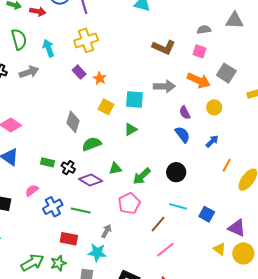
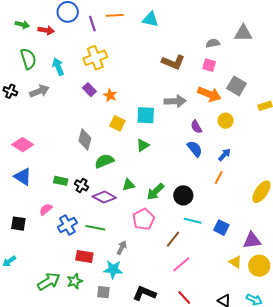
orange line: (227, 165) -> (219, 177), moved
black circle: (176, 172) -> (183, 195), moved
purple triangle: (237, 228) -> (252, 240), turned -30

